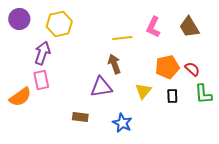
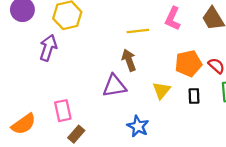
pink rectangle: (41, 80) -> (63, 111), moved
orange semicircle: (20, 97) -> (24, 124), moved
brown rectangle: (80, 117) -> (76, 134), moved, turned -56

